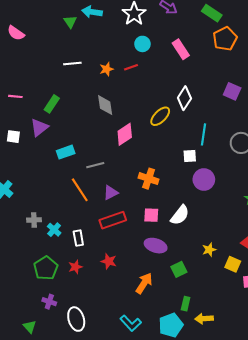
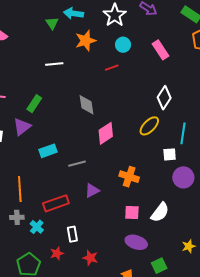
orange star: (107, 69) -> (86, 41), moved, size x1.5
yellow ellipse: (160, 116) -> (149, 126), moved
orange line: (80, 190) -> (20, 189), moved, turned 30
red rectangle: (113, 220) -> (56, 203), moved
white rectangle: (78, 238) -> (72, 234), moved
red star: (75, 267) -> (57, 253), moved

